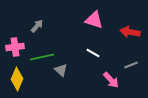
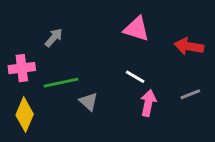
pink arrow: (111, 80) -> (148, 103), moved, turned -126

